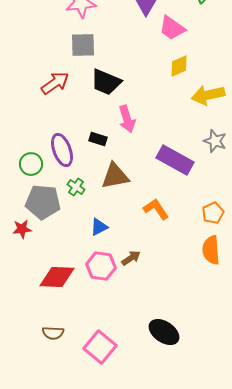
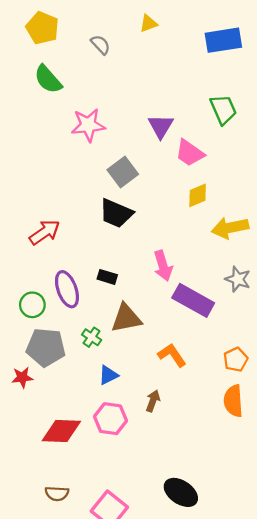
gray square: (83, 45) -> (123, 172), moved, turned -36
red arrow: (55, 83) -> (45, 232), moved
pink arrow: (127, 119) -> (163, 266), moved
green cross: (76, 187) -> (92, 337), moved
brown arrow: (131, 258) -> (153, 401), moved, turned -36

